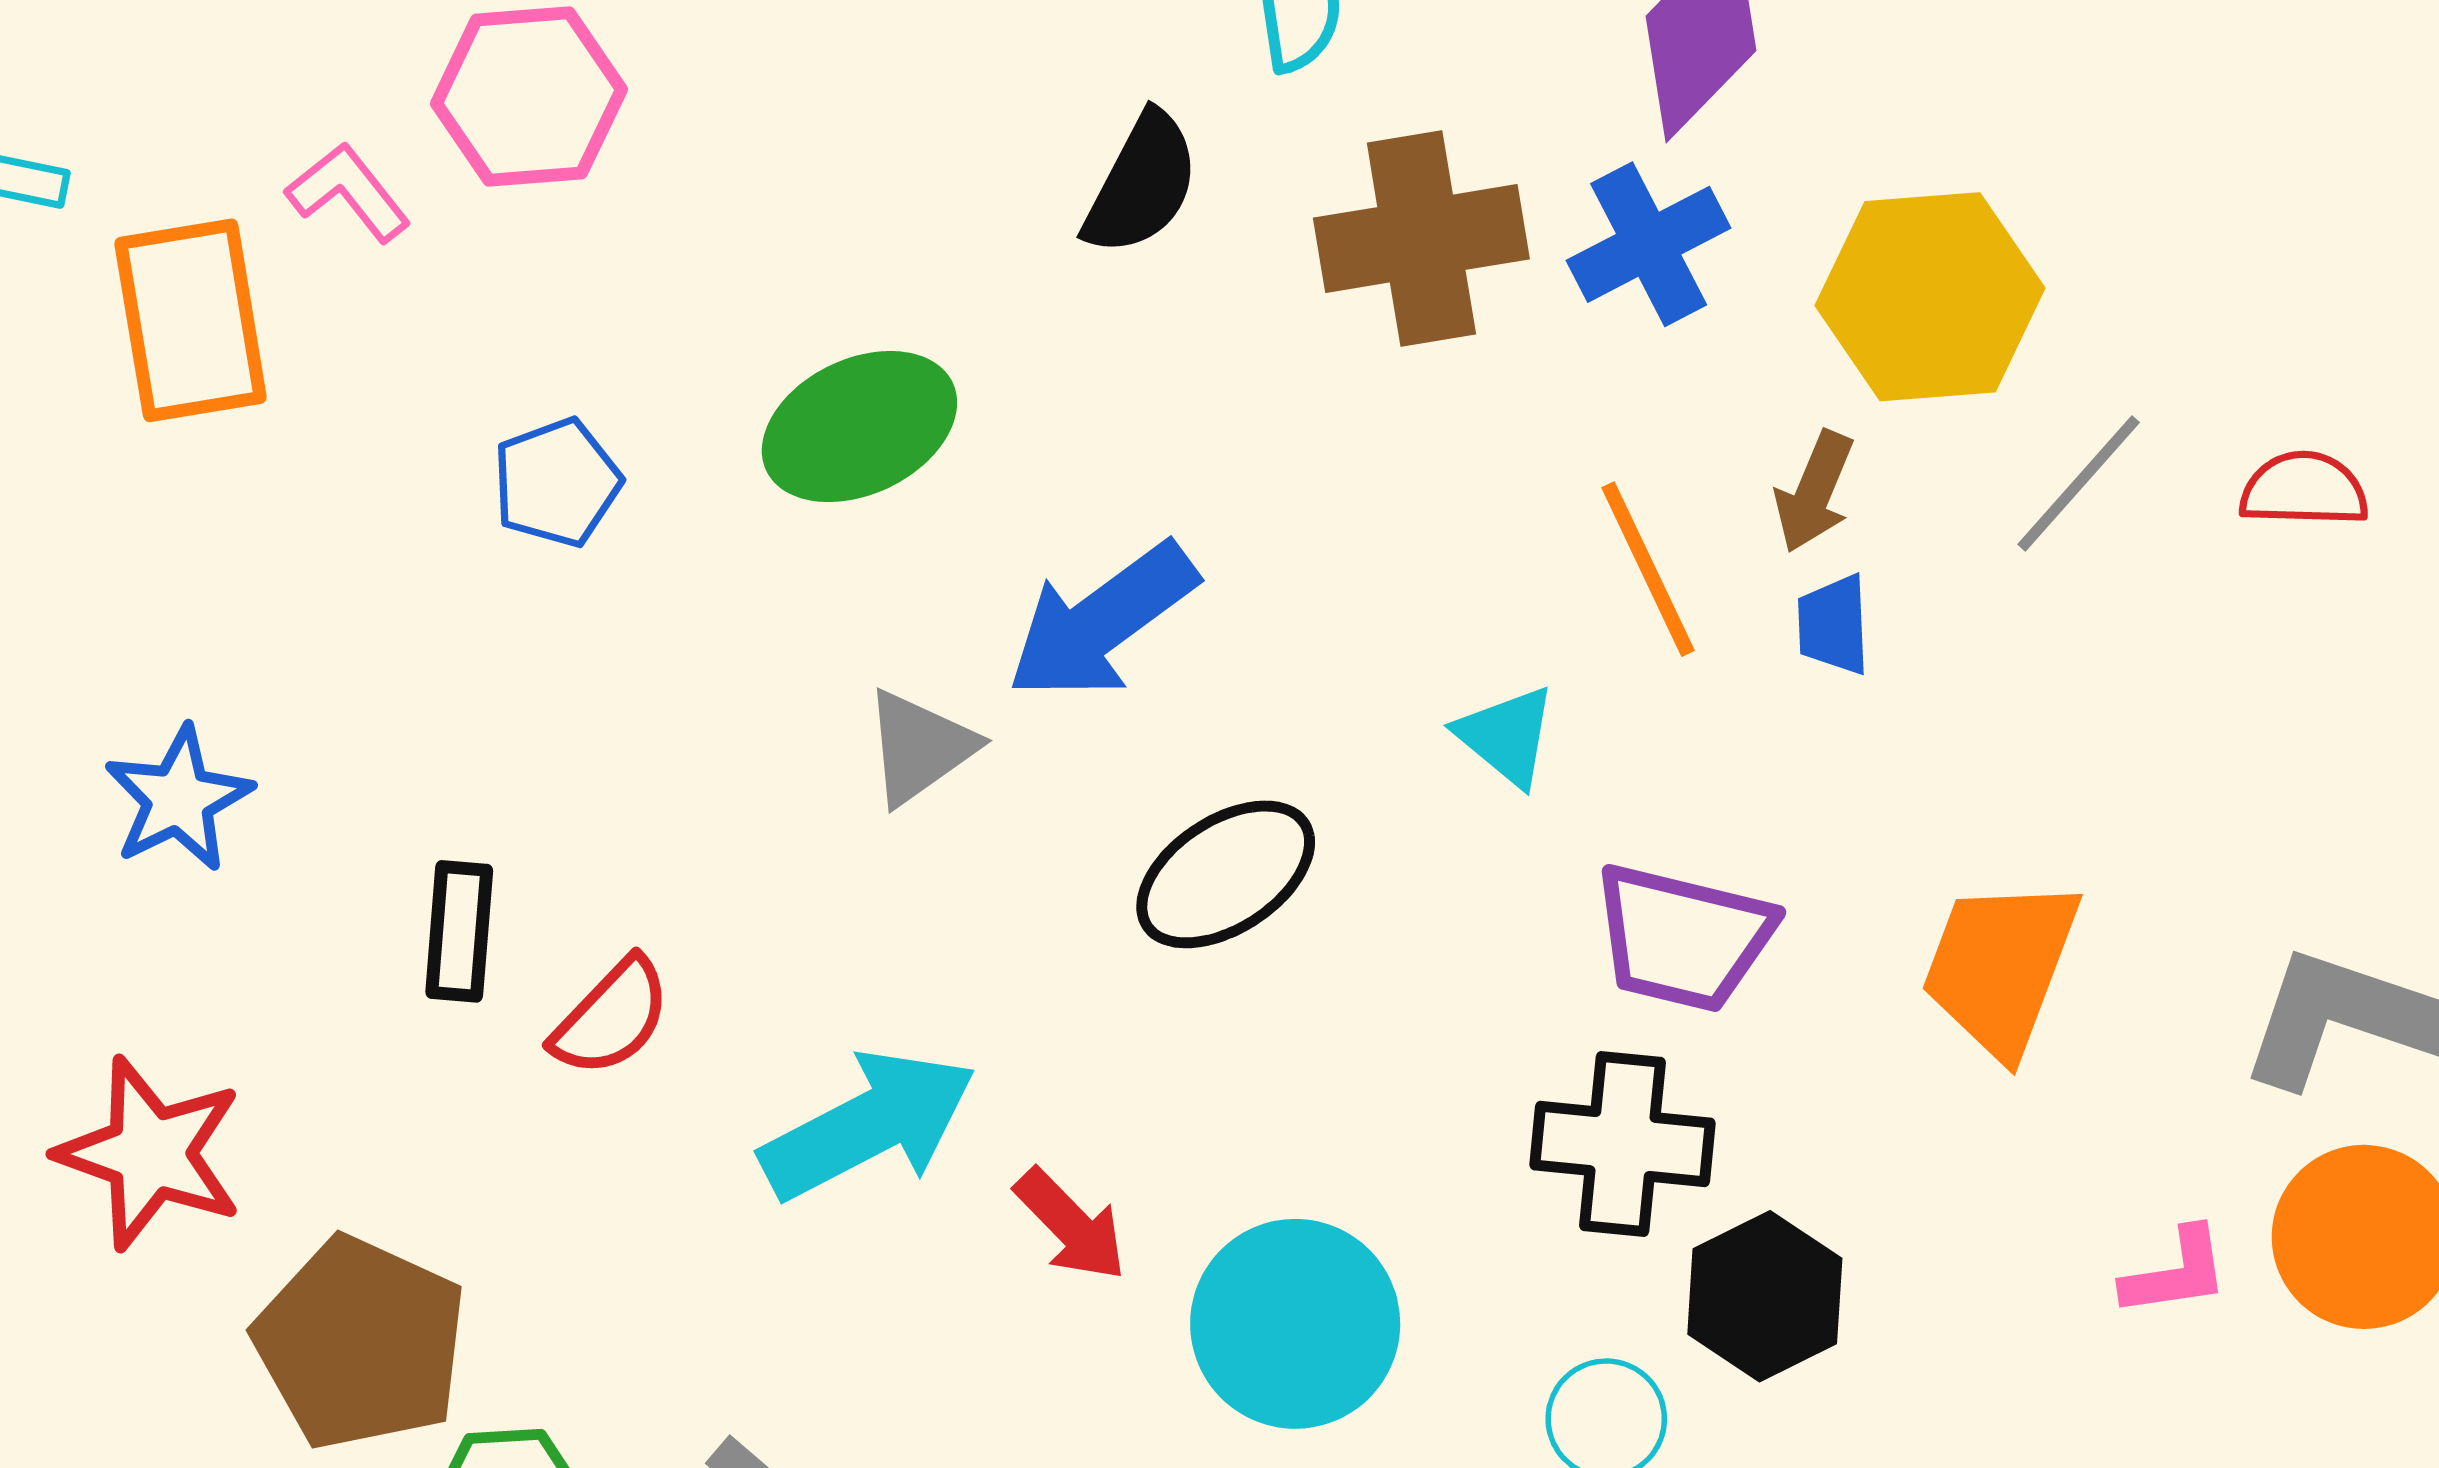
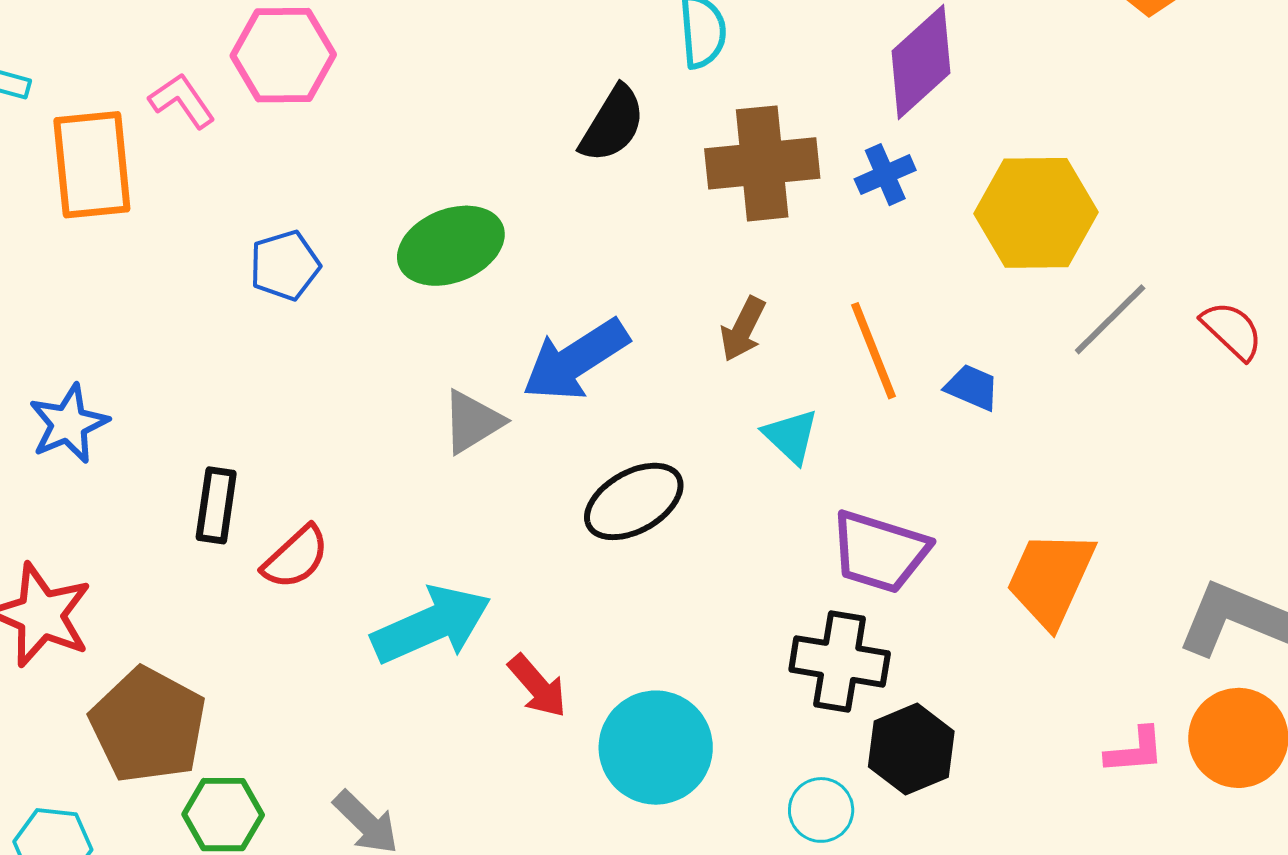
blue cross: (1649, 244) -> (885, 175), size x0.7
red semicircle: (2304, 489) -> (1232, 330), turned 38
brown arrow: (1814, 492) -> (743, 329), moved
blue trapezoid: (1833, 625) -> (972, 387), turned 112

